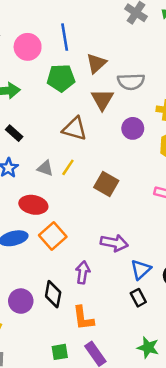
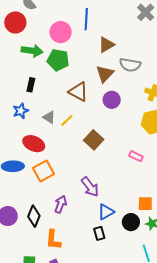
pink circle: (28, 47) -> (61, 32), moved
green pentagon: (61, 78) -> (58, 60), moved
purple circle: (133, 128) -> (112, 100), moved
black rectangle: (14, 133) -> (31, 85), turned 48
purple arrow: (114, 243) -> (90, 187), turned 30

